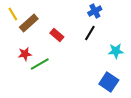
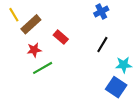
black line: (90, 33) -> (102, 45), moved
cyan star: (116, 51) -> (124, 65), moved
red star: (25, 54) -> (34, 50), moved

